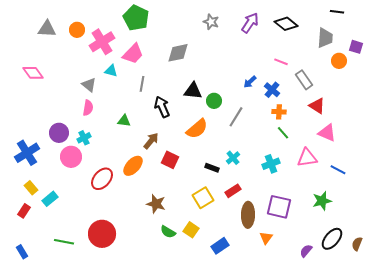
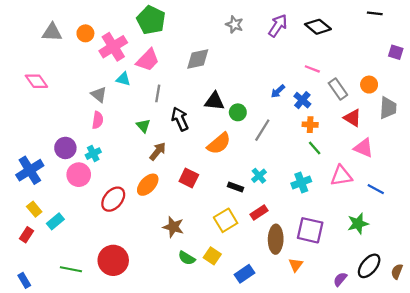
gray trapezoid: (325, 38) -> (388, 108), moved
orange circle: (339, 61) -> (369, 85), moved
green triangle: (124, 121) -> (143, 126), moved, turned 40
brown arrow: (151, 141) -> (158, 151), moved

